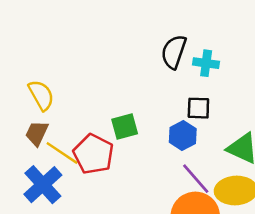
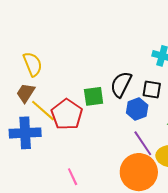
black semicircle: (174, 52) -> (121, 84), moved
blue cross: (43, 185) -> (25, 133), turned 32

